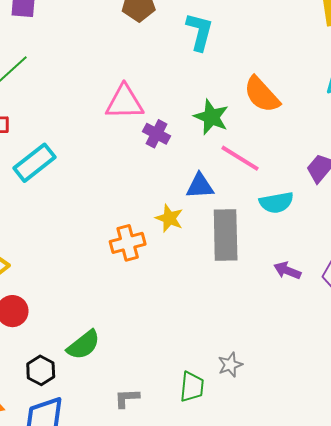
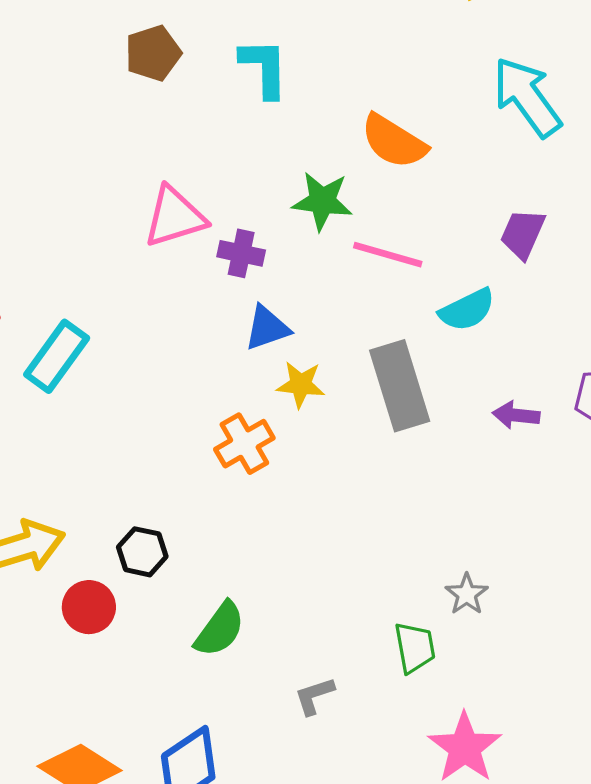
blue triangle: (200, 186) -> (267, 328), moved
black hexagon: (41, 370) -> (142, 552), moved

